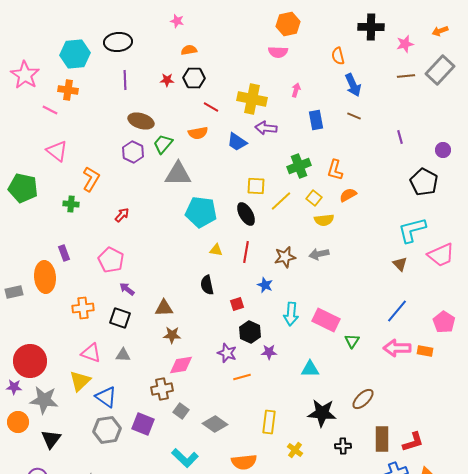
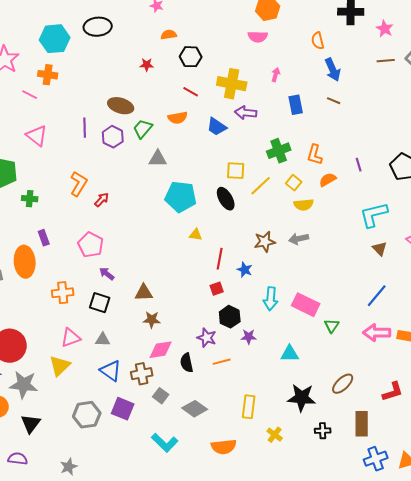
pink star: (405, 44) -> (385, 29), turned -30
black hexagon: (194, 78) -> (191, 57), moved
purple line: (125, 80) -> (85, 128), moved
purple line: (400, 137) -> (359, 165), moved
gray triangle: (178, 174) -> (158, 159), size x0.7
orange L-shape: (91, 179) -> (79, 184), moved
green cross: (71, 204) -> (30, 199), moved
cyan L-shape: (412, 230) -> (374, 215), moved
red line: (246, 252) -> (220, 259), moved
black semicircle: (207, 285) -> (187, 363), moved
pink triangle: (91, 353) -> (71, 338), turned -40
blue triangle: (106, 397) -> (111, 371), moved
red L-shape: (413, 442) -> (393, 392), moved

